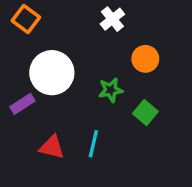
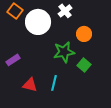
white circle: (52, 73) -> (38, 22), moved
green star: (111, 90) -> (64, 52), size x1.5

